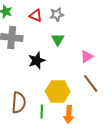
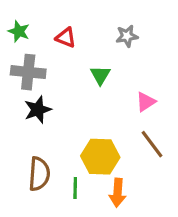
gray star: (57, 14) -> (127, 36), moved
black star: (37, 60) -> (38, 110), moved

